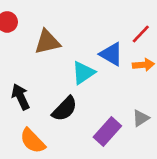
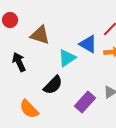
brown triangle: (47, 42) -> (40, 35), turned 30
black arrow: (21, 97) -> (19, 62), moved

